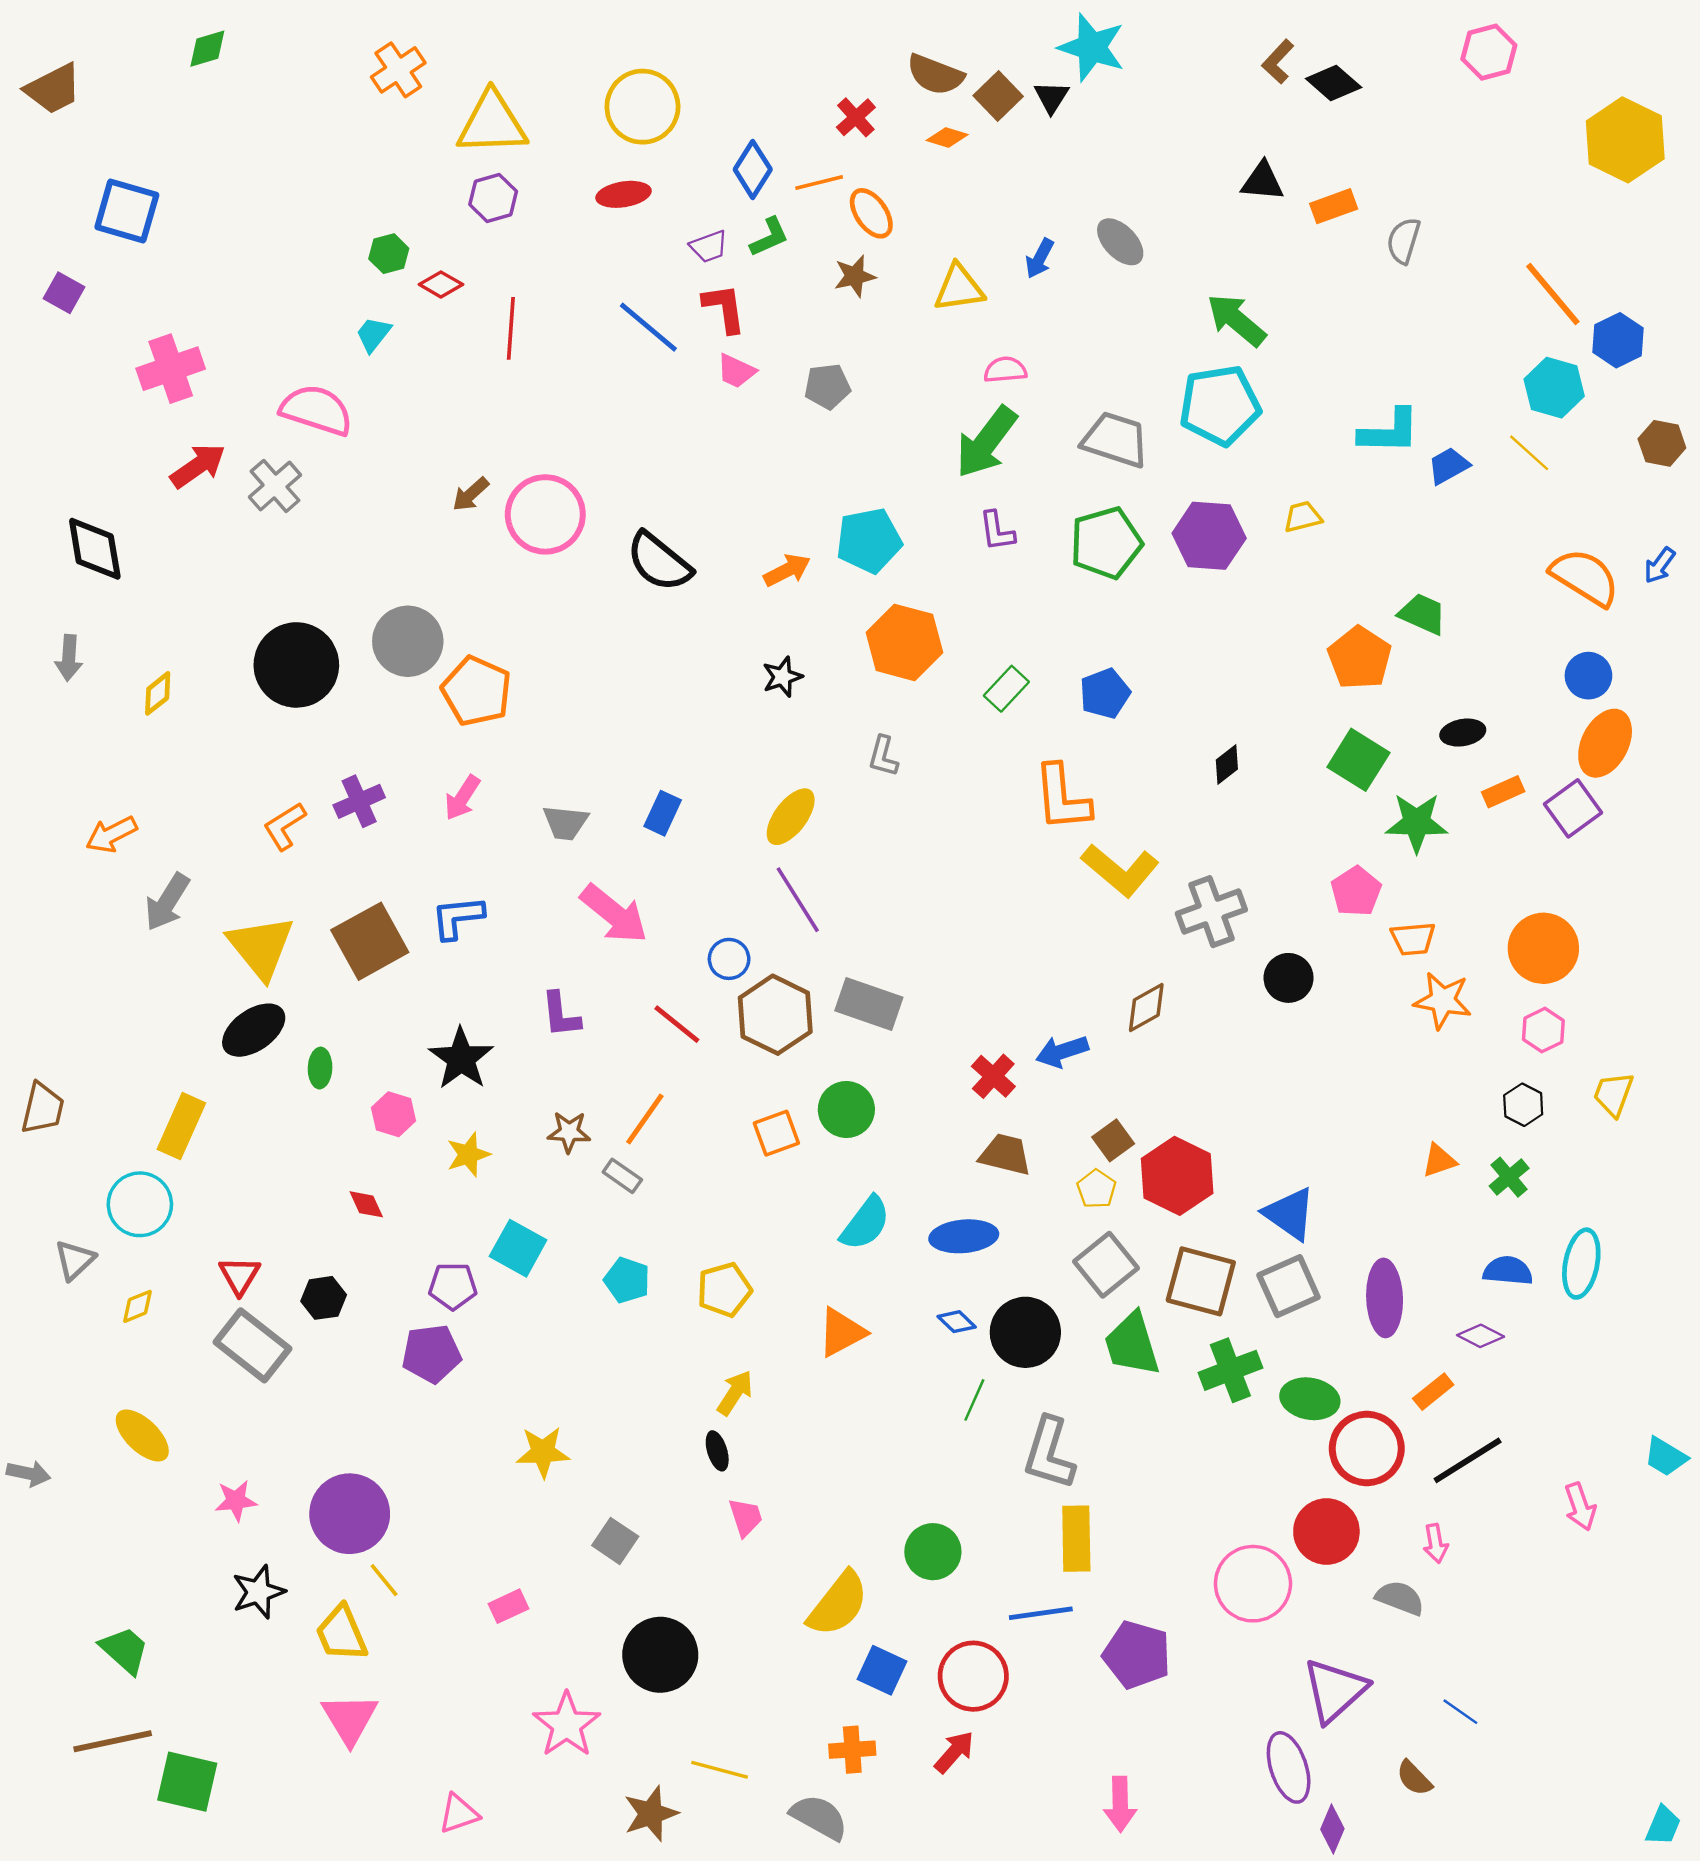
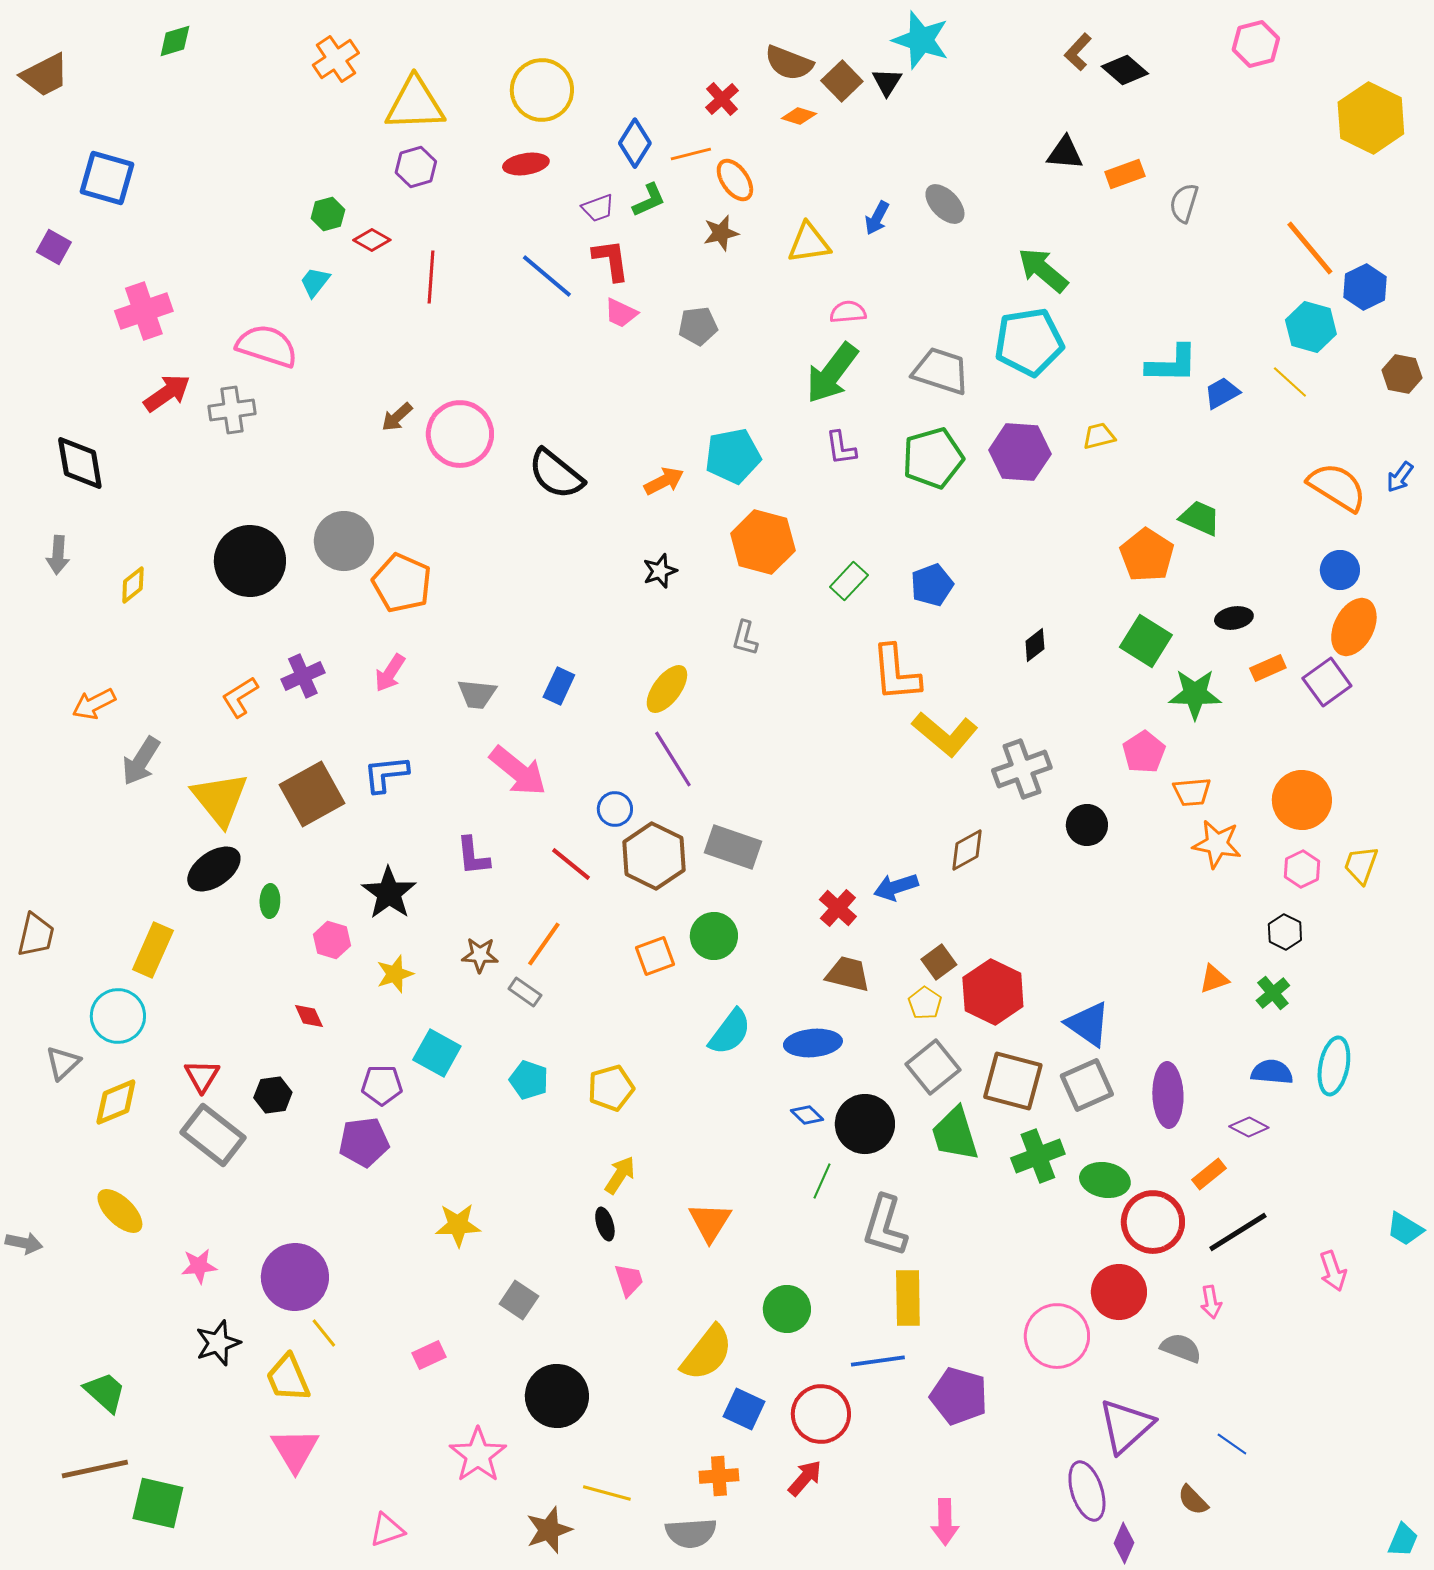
gray cross: (275, 486) -> (232, 410), turned 33
yellow trapezoid: (1613, 1094) -> (1361, 865), moved
yellow diamond: (138, 1306) -> (116, 1102), size x1.6
orange triangle: (842, 1332) -> (710, 1222), moved, turned -30
gray semicircle: (819, 1817) -> (691, 1533), turned 147

